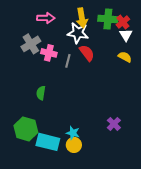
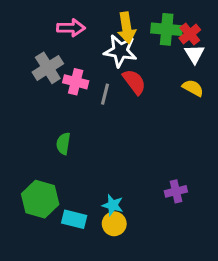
purple cross: (114, 124) -> (176, 191), turned 32
cyan rectangle: (48, 142) -> (74, 219), size x0.7

